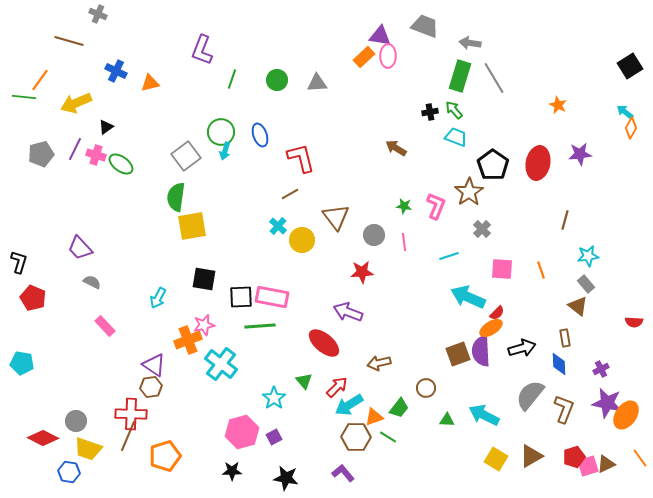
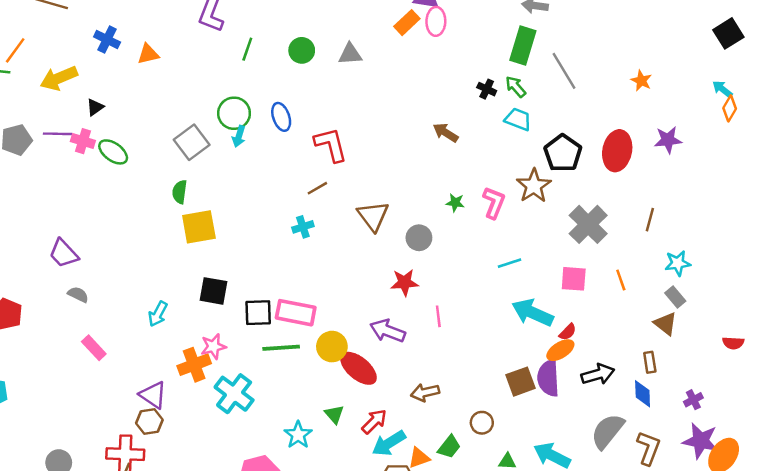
gray line: (494, 78) -> (564, 71), moved
black cross: (430, 112) -> (487, 89), turned 35
purple line: (75, 149) -> (58, 134), turned 65
green semicircle: (176, 197) -> (180, 192), size x0.7
cyan cross: (278, 226) -> (303, 227), turned 30
gray cross: (482, 229) -> (588, 224), moved, size x1.8
yellow circle: (302, 240) -> (332, 347), moved
pink line: (404, 242) -> (438, 316), moved

